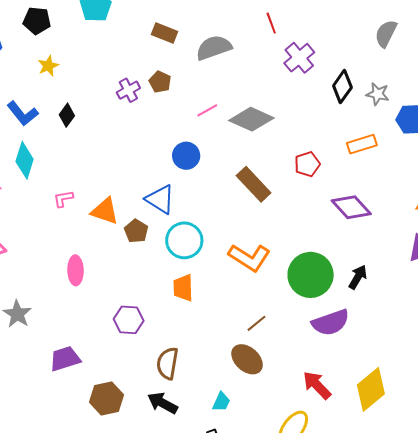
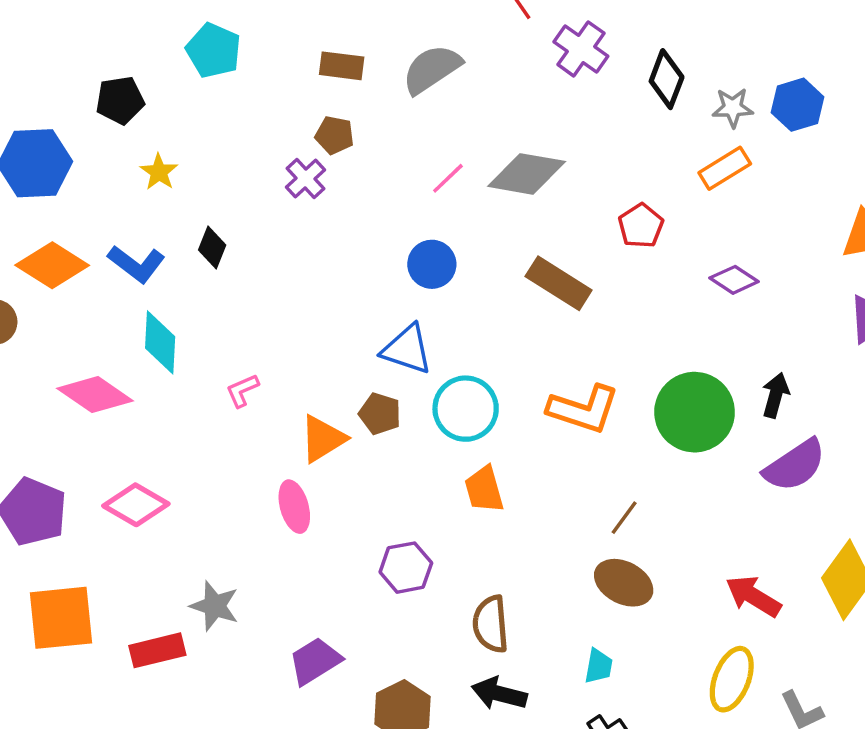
brown pentagon: (160, 82) -> (335, 135), moved
gray star: (378, 94) -> (733, 108), moved
purple diamond: (351, 207) -> (734, 280), size x0.7
orange triangle: (105, 211) -> (323, 439), moved, turned -36
purple semicircle: (331, 322) -> (795, 465), moved

